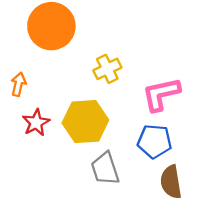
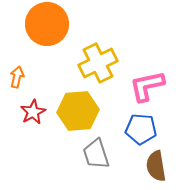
yellow cross: (107, 69) -> (98, 63), size x1.5

